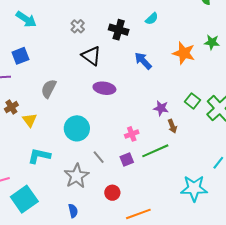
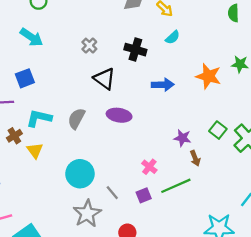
blue arrow: (143, 61) -> (163, 85), turned 132
gray semicircle: (49, 89) -> (76, 119), moved
cyan circle: (77, 128) -> (80, 174), moved
pink cross: (132, 134) -> (149, 167), turned -32
cyan L-shape: (39, 156) -> (39, 118), moved

